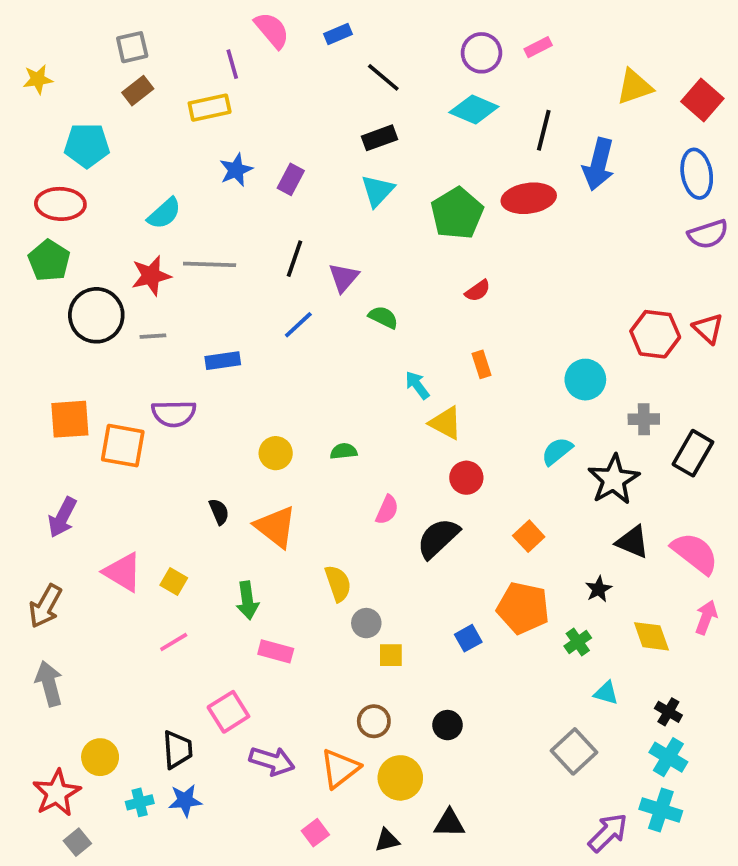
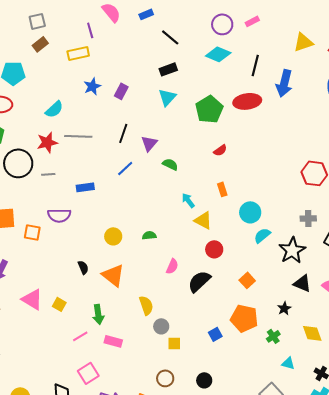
cyan circle: (585, 380) -> (250, 212), moved
orange square: (123, 446) -> (32, 232), size x0.7
pink line: (174, 642) -> (80, 336), moved

